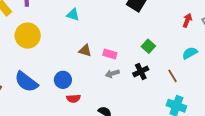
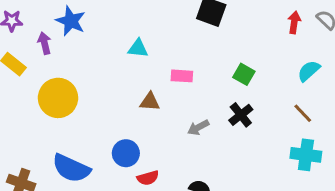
cyan triangle: (73, 15) -> (138, 48), moved
pink rectangle: (110, 54) -> (182, 76), moved
brown line: (172, 76) -> (303, 113), moved

